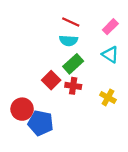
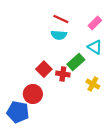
green rectangle: (73, 64) -> (76, 62), moved
red circle: (22, 109) -> (33, 94), moved
blue pentagon: (41, 123) -> (18, 112), moved

